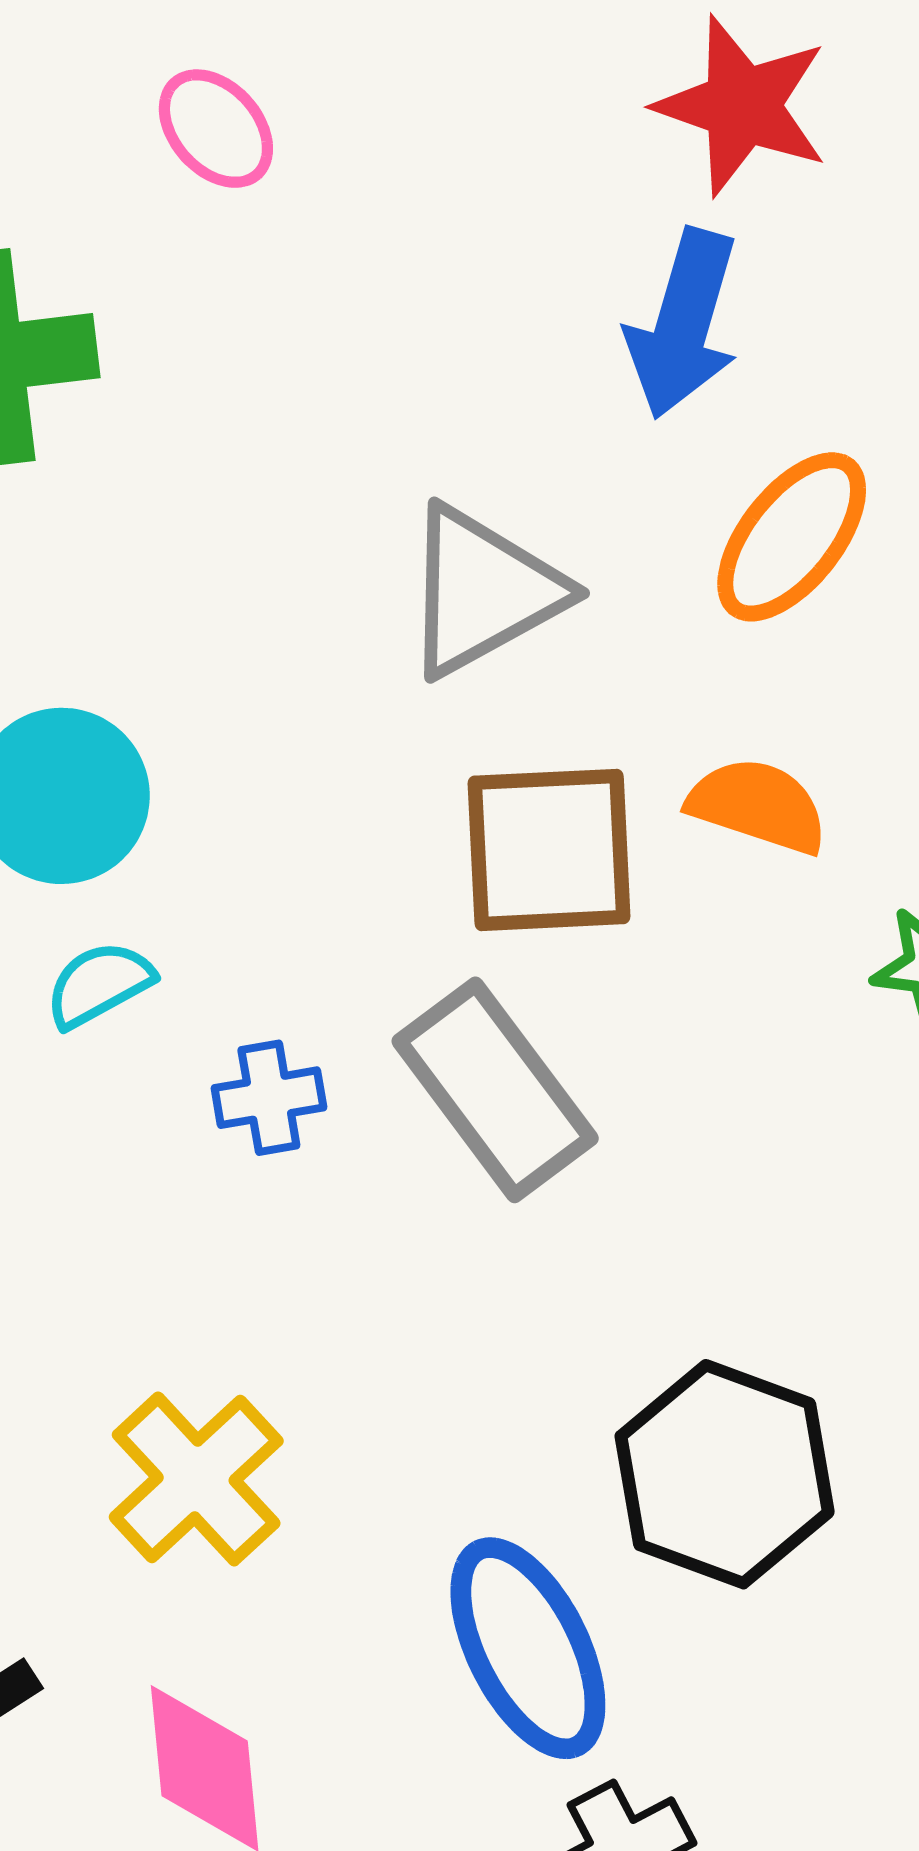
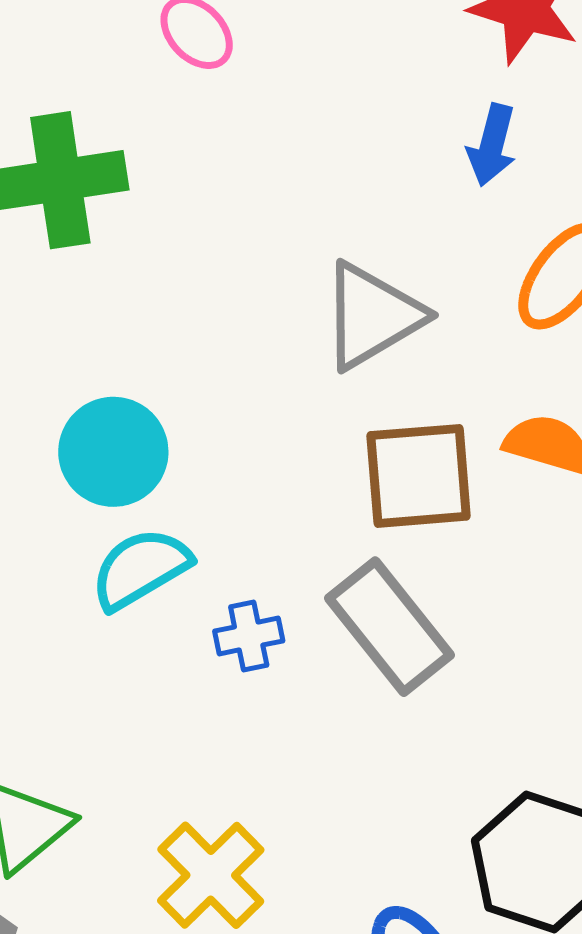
blue arrow: (683, 324) -> (492, 145), size x0.7
cyan semicircle: (99, 984) -> (141, 569), size x1.5

